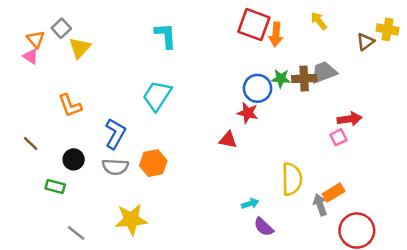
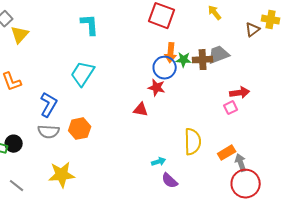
orange arrow: (276, 34) -> (171, 53), moved
black circle: (74, 159) -> (14, 144), moved
gray arrow: (320, 205) -> (241, 163), moved

